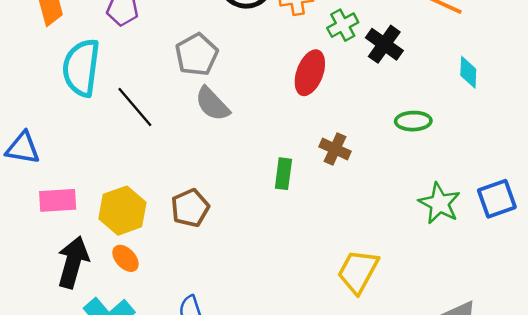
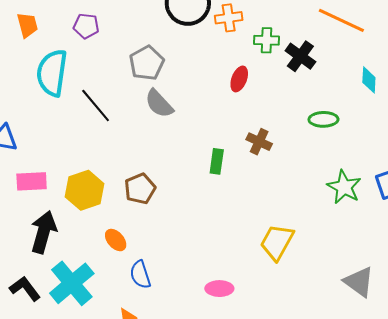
green cross: (343, 25) -> (267, 40), turned 30
red ellipse: (310, 73) -> (239, 79), size x0.7
orange ellipse: (125, 258) -> (116, 240), moved

